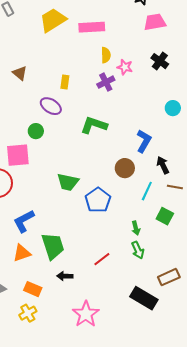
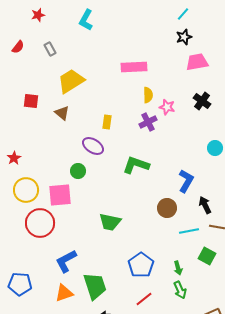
yellow trapezoid: (53, 20) -> (71, 81), moved
cyan line: (147, 191) -> (189, 231), turned 54
blue pentagon: (98, 200) -> (141, 265), moved

